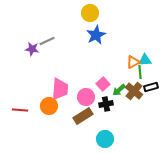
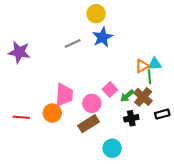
gray line: (47, 41) -> (73, 44), moved
purple star: (32, 49) -> (19, 52), moved, size x1.5
black rectangle: (151, 87) -> (162, 114), moved
black cross: (106, 104) -> (131, 118), moved

